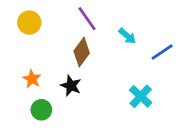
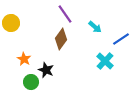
yellow circle: (29, 23) -> (11, 23), moved
black star: (71, 86) -> (46, 70), moved
cyan cross: (141, 96) -> (105, 61), moved

